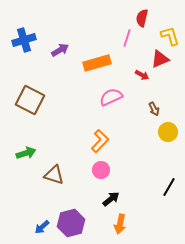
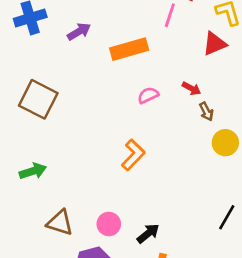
red arrow: (142, 75) -> (191, 88), moved
pink semicircle: (111, 97) -> (148, 95), size x0.7
pink circle: (101, 170) -> (109, 224), moved
brown triangle: (54, 175) -> (60, 223), moved

